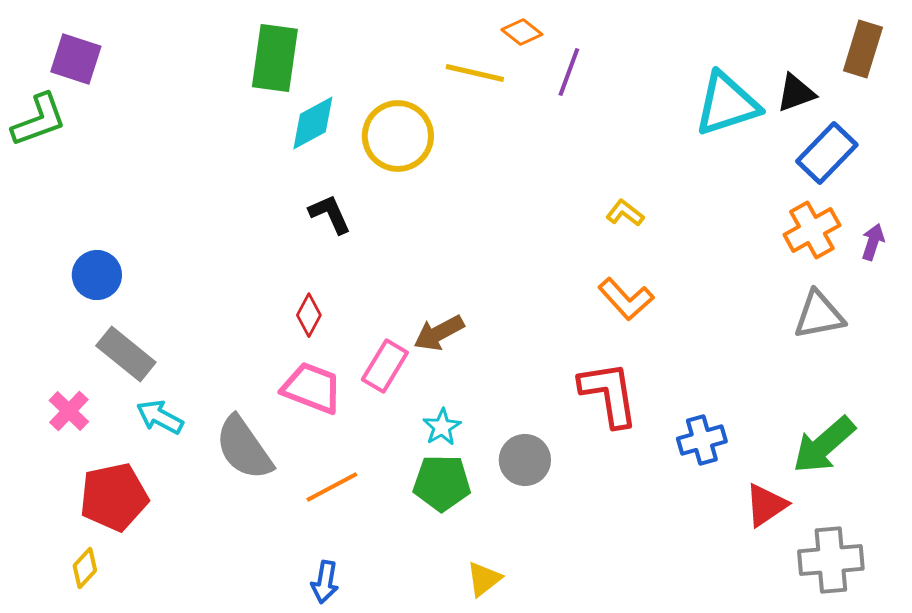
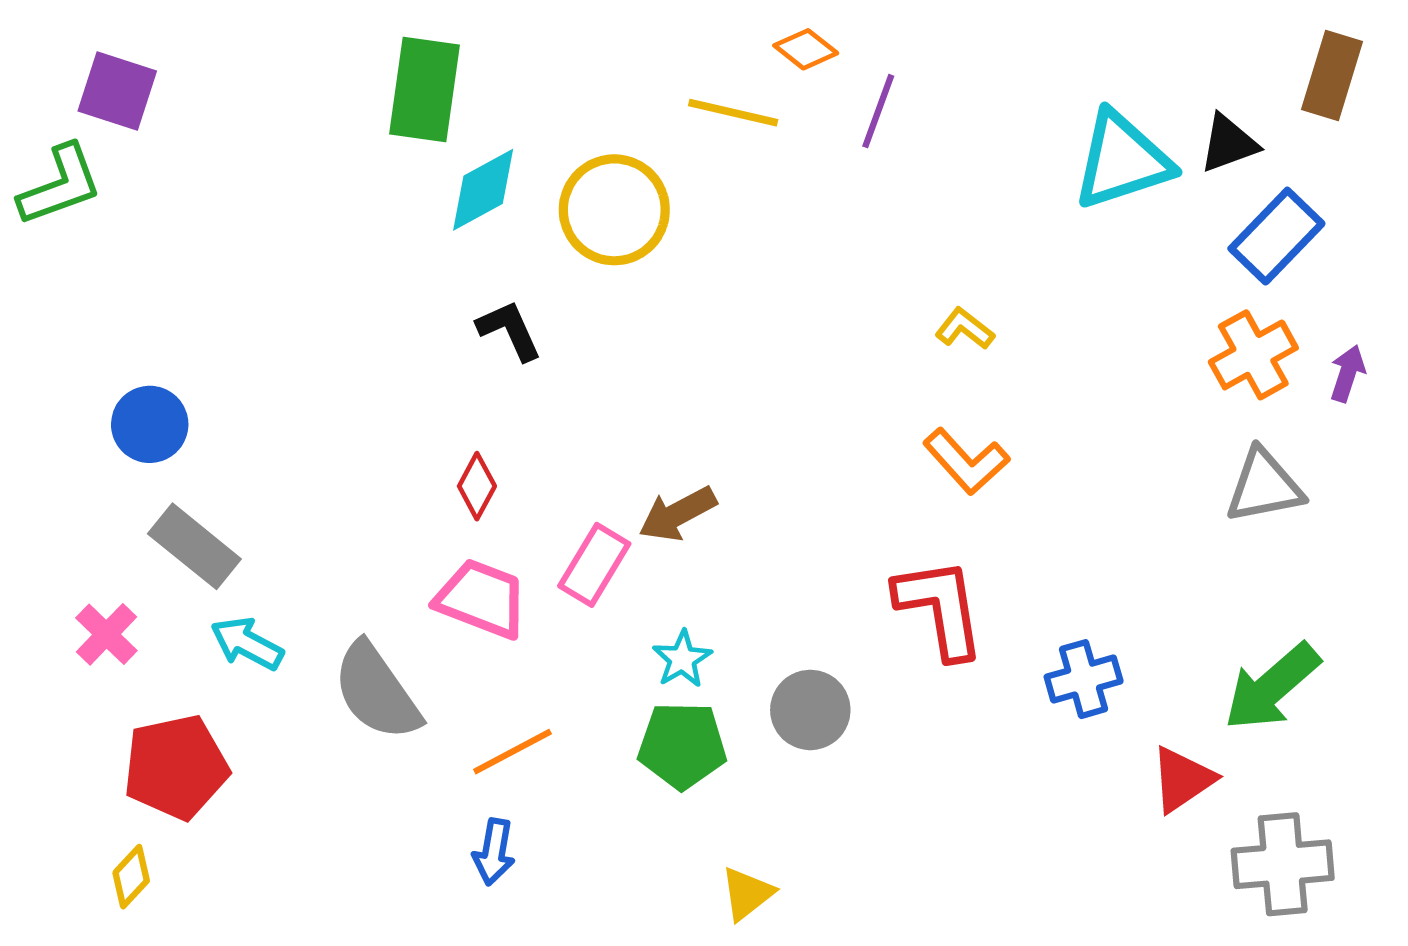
blue arrow: (325, 582) -> (494, 852), moved

